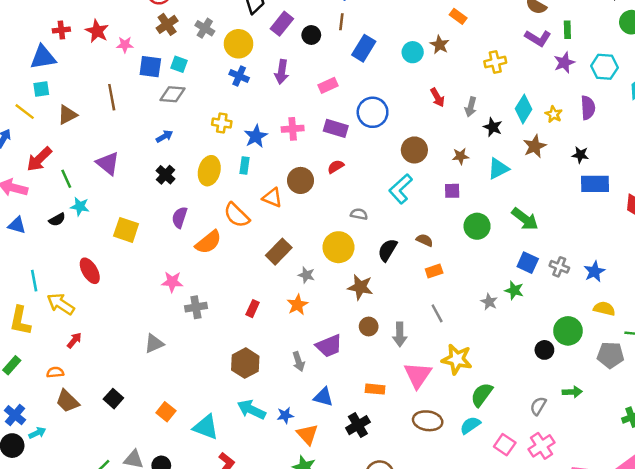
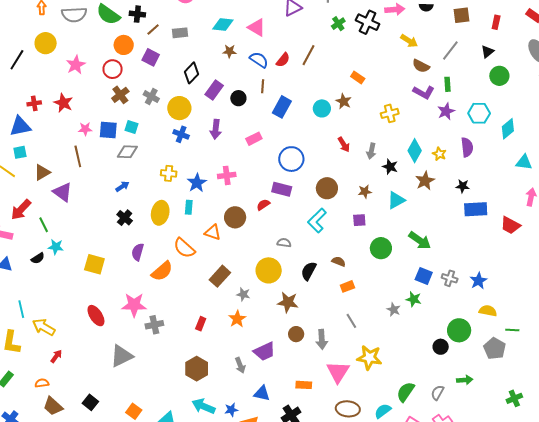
pink star: (125, 45) -> (85, 129), moved
purple rectangle: (336, 128) -> (282, 189), moved
purple triangle: (108, 163) -> (63, 192), moved
red ellipse: (90, 271) -> (96, 316), moved
pink star: (172, 282) -> (134, 305), size x1.4
gray triangle: (154, 344) -> (122, 356), size x1.4
gray pentagon: (610, 355) -> (495, 348), turned 30
green semicircle: (482, 395) -> (405, 392), moved

